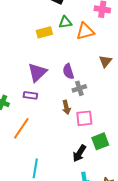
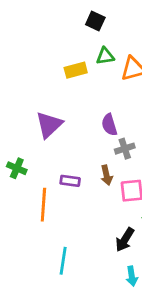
purple triangle: (37, 72) -> (49, 125), moved
purple rectangle: (30, 95) -> (70, 181), moved
orange line: (21, 128) -> (43, 205), turned -30

